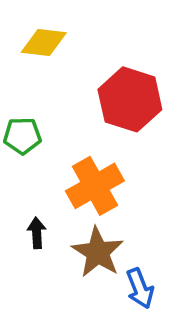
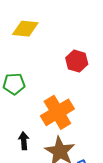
red hexagon: (130, 99) -> (77, 61), size x0.6

